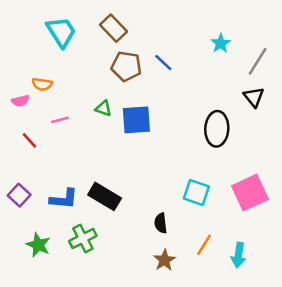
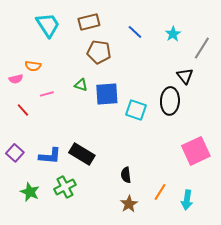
brown rectangle: (113, 28) -> (89, 22), turned -60
blue line: (163, 62) -> (135, 32), moved
black triangle: (254, 97) -> (185, 76), moved
cyan square: (196, 193) -> (136, 110), moved

